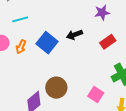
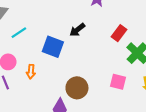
red rectangle: (108, 42) -> (119, 33), moved
orange arrow: (21, 47) -> (31, 72), moved

